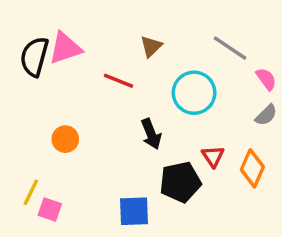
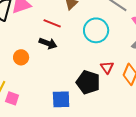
black arrow: (151, 134) -> (48, 43), moved, turned -48
black pentagon: (180, 182) -> (88, 82), turned 30

